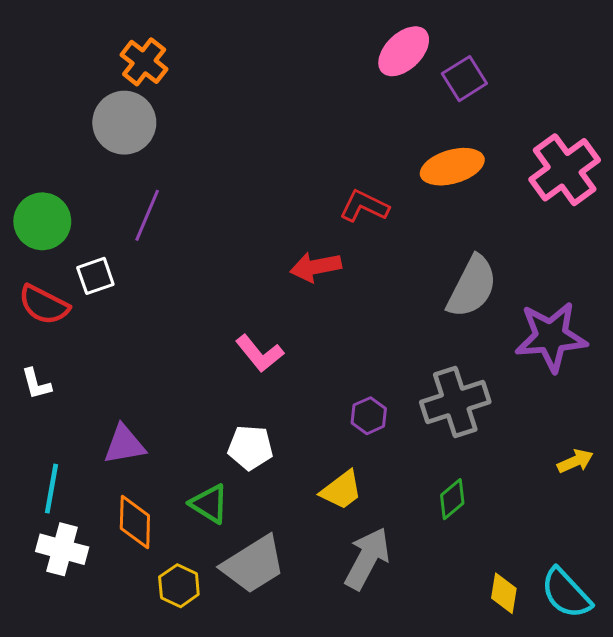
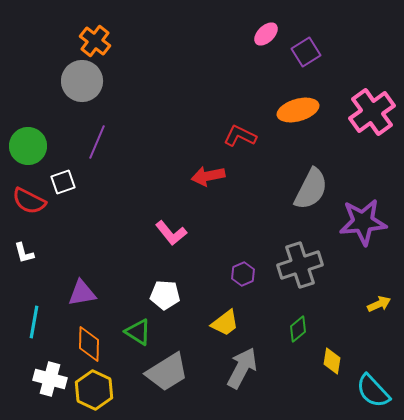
pink ellipse: (404, 51) -> (266, 34), size x0.7
white cross: (62, 549) -> (50, 379), moved
yellow hexagon: (179, 586) -> (94, 390), moved, size x1.4
yellow diamond: (504, 593) -> (332, 361), moved

